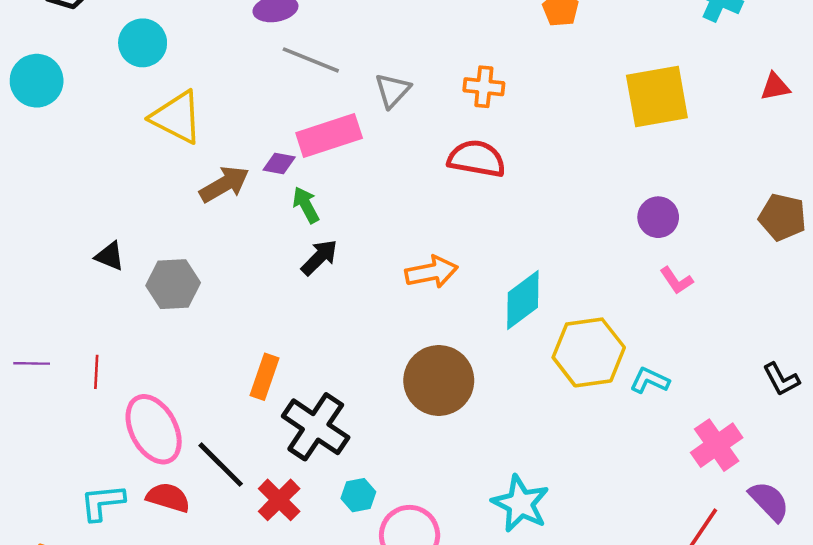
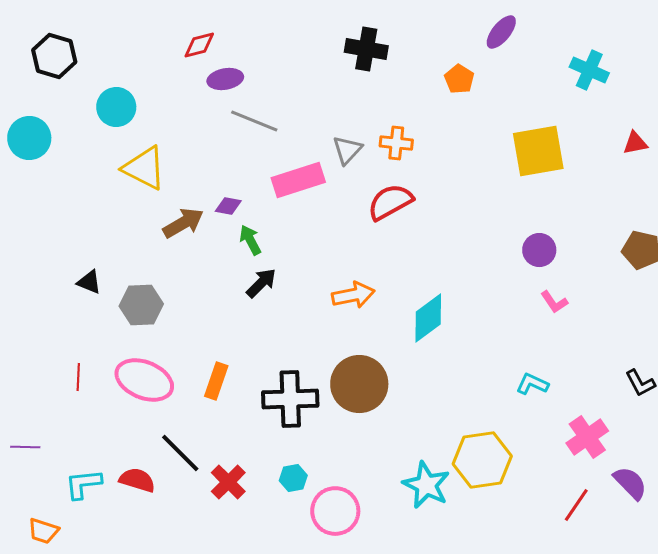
gray triangle: (392, 90) -> (347, 150), moved
pink rectangle: (329, 136) -> (298, 180), moved
red semicircle: (477, 159) -> (390, 202), turned -39
yellow hexagon: (589, 352) -> (482, 460), moved
purple line: (32, 363) -> (25, 447), moved
black cross: (316, 427) -> (290, 399), moved, turned -36
pink ellipse: (154, 429) -> (144, 380), moved, turned -40

